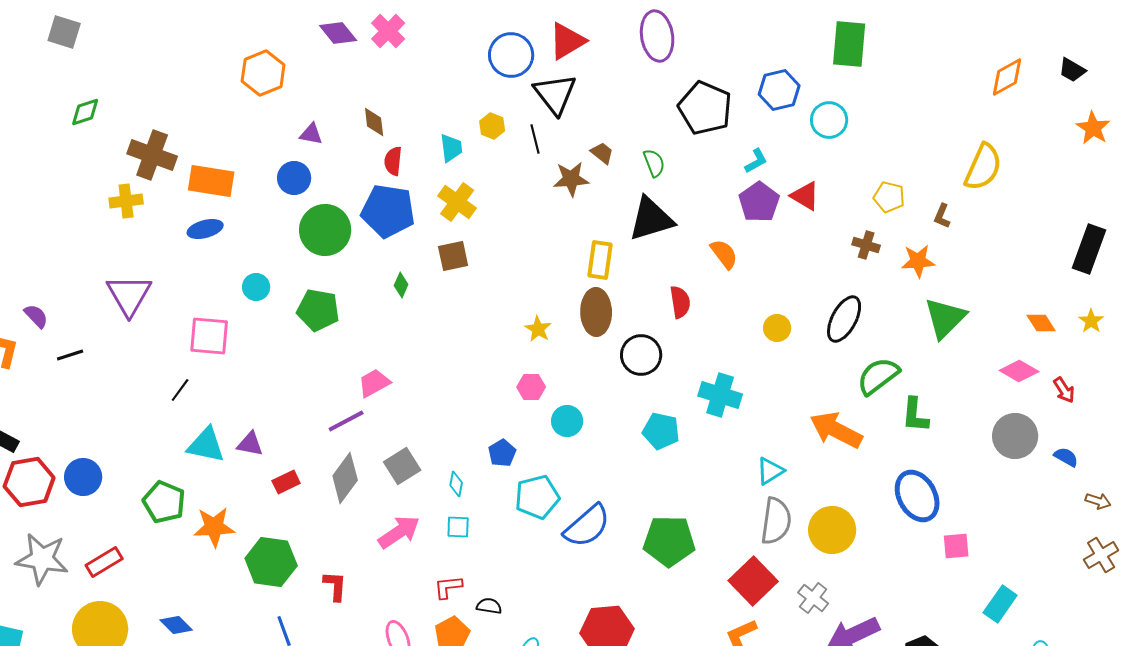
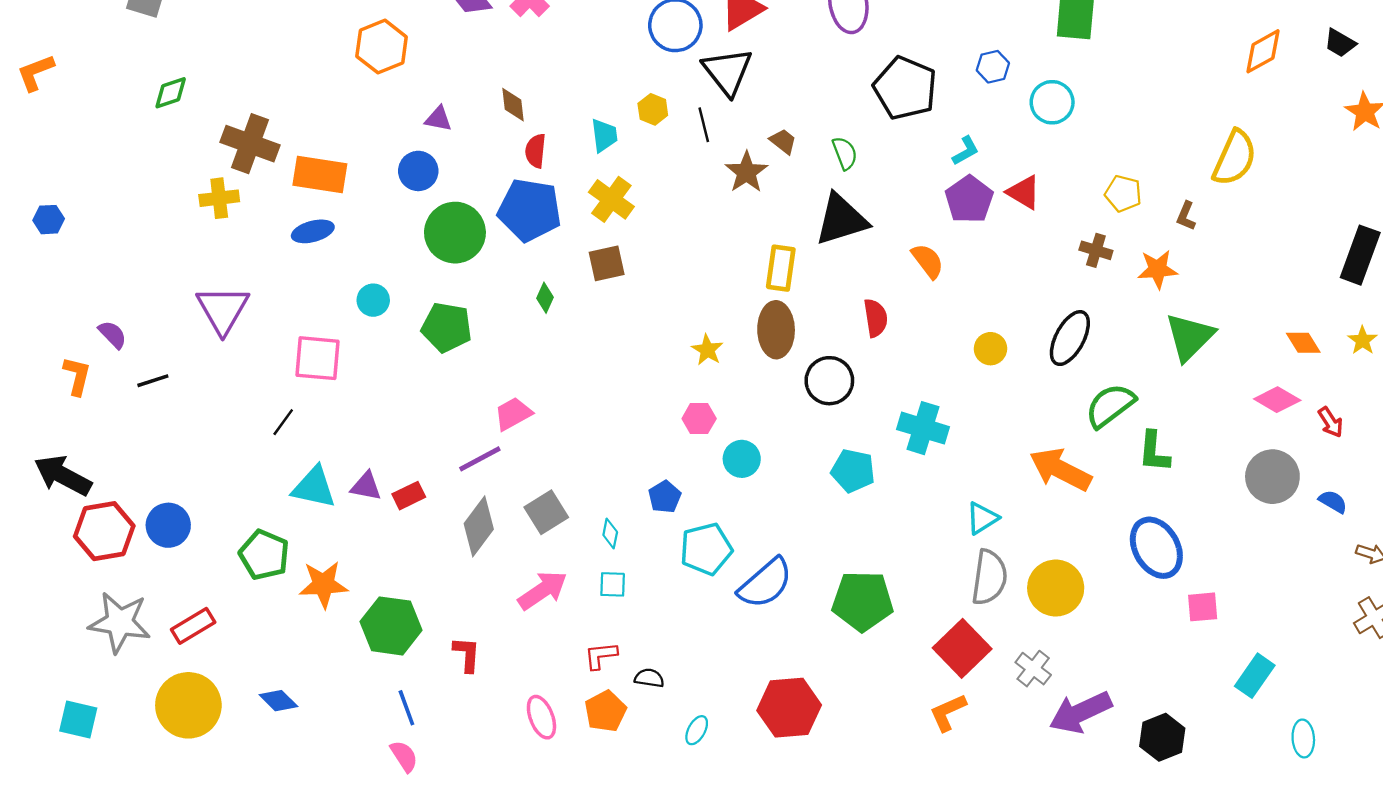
blue hexagon: (779, 90) -> (993, 67), size x0.7
brown star: (571, 179) -> (746, 172), turned -30
red rectangle: (286, 482) -> (409, 496), moved

